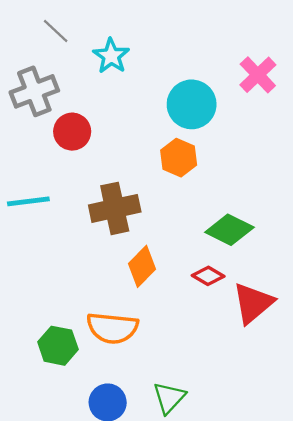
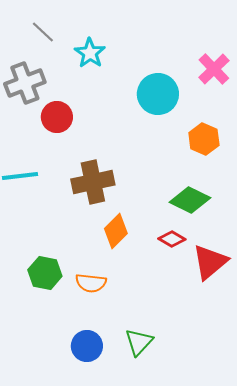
orange hexagon: (179, 158) -> (204, 139), moved
orange semicircle: (112, 328) -> (91, 283), size x0.7
green hexagon: (58, 346) -> (45, 273), moved

